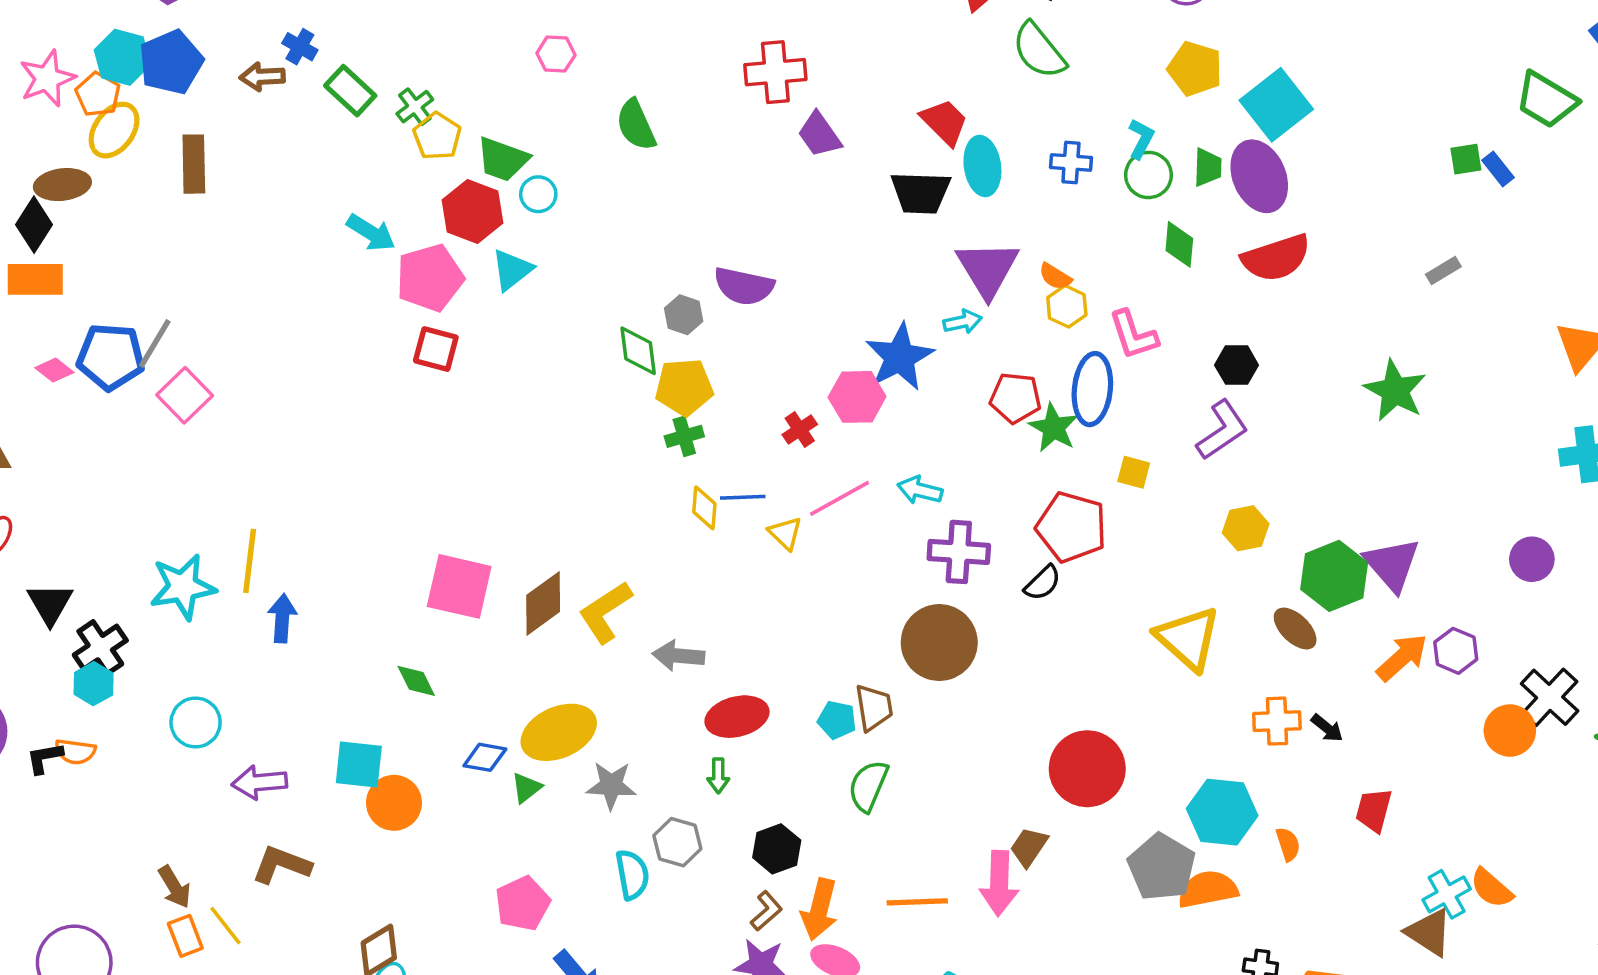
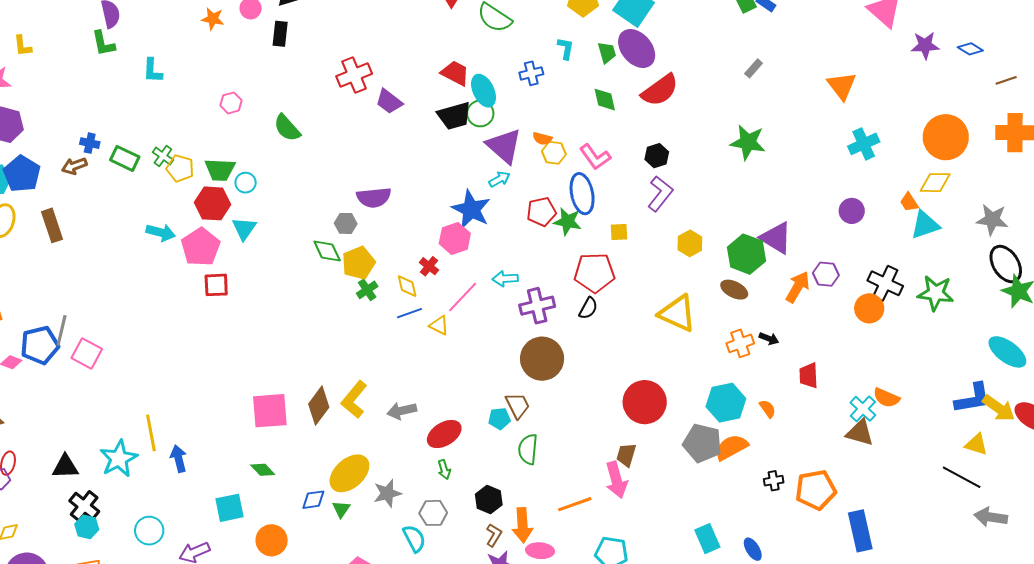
green circle: (1148, 175) -> (480, 113), moved
yellow diamond: (704, 508) -> (407, 286), moved
black triangle: (50, 604) -> (65, 467), moved, turned -44
cyan square: (359, 764) -> (230, 508), moved

